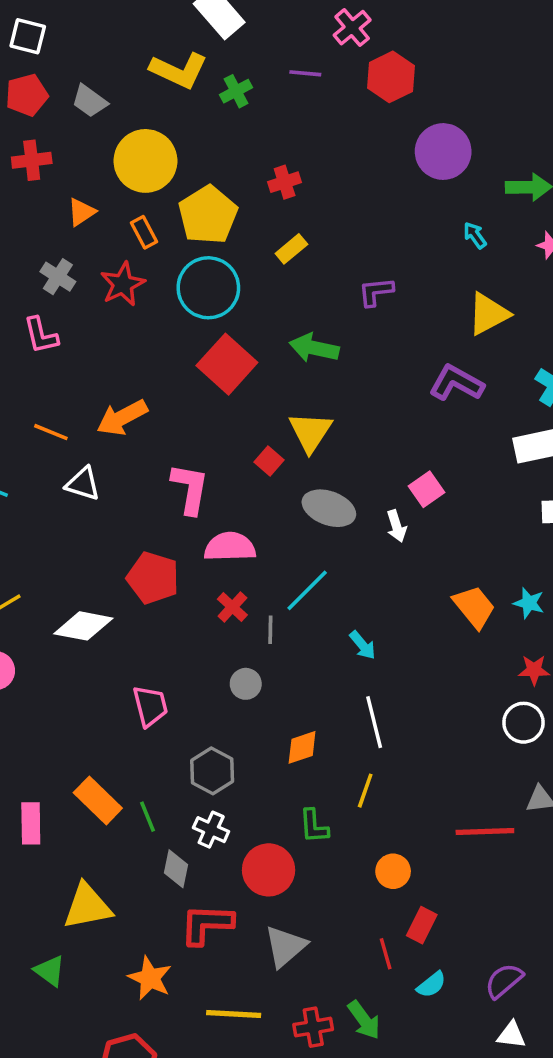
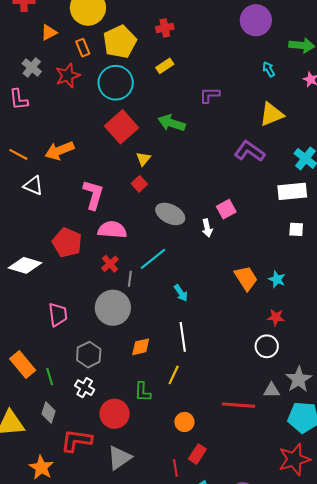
yellow triangle: (310, 432) -> (143, 159), moved, size x0.6
gray circle: (246, 684) -> (113, 308), size x2.0
gray diamond: (176, 869) -> (49, 413), moved

